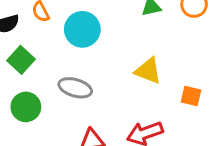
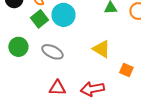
green square: (21, 60) -> (39, 19), moved
green circle: (26, 107) -> (18, 47), moved

